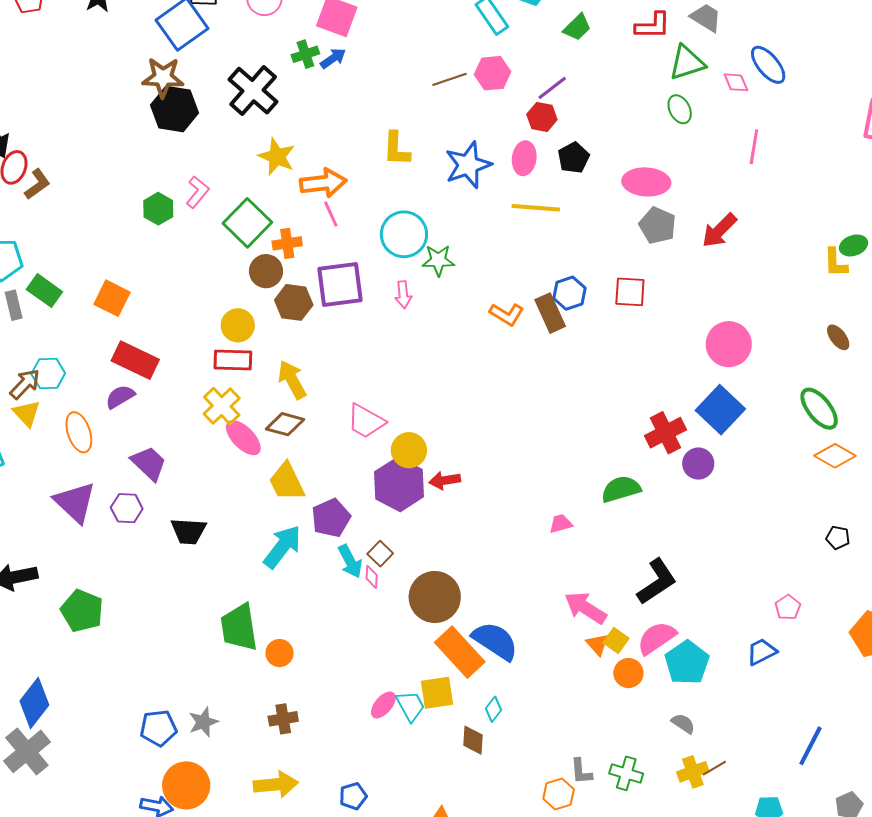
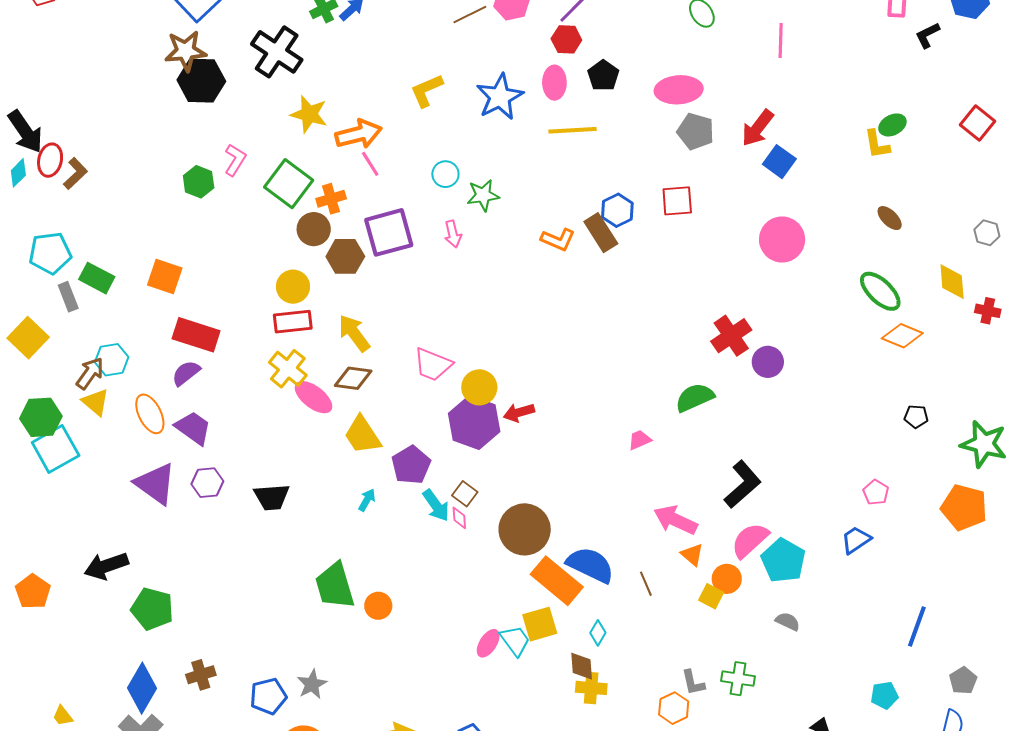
yellow L-shape: (396, 149) -> (427, 91), turned 72
cyan circle: (404, 234) -> (445, 174), size x0.6
blue square: (720, 410) -> (779, 162), moved, size x0.7
purple trapezoid: (149, 463) -> (193, 428), moved
cyan arrow: (282, 547) -> (367, 500), size x0.5
green pentagon: (82, 611) -> (152, 609), moved
yellow square: (616, 640) -> (711, 596), moved
brown cross: (283, 719) -> (201, 675), moved
brown line: (714, 768) -> (646, 584), moved, turned -75
yellow cross: (693, 772) -> (591, 688), moved, turned 32

